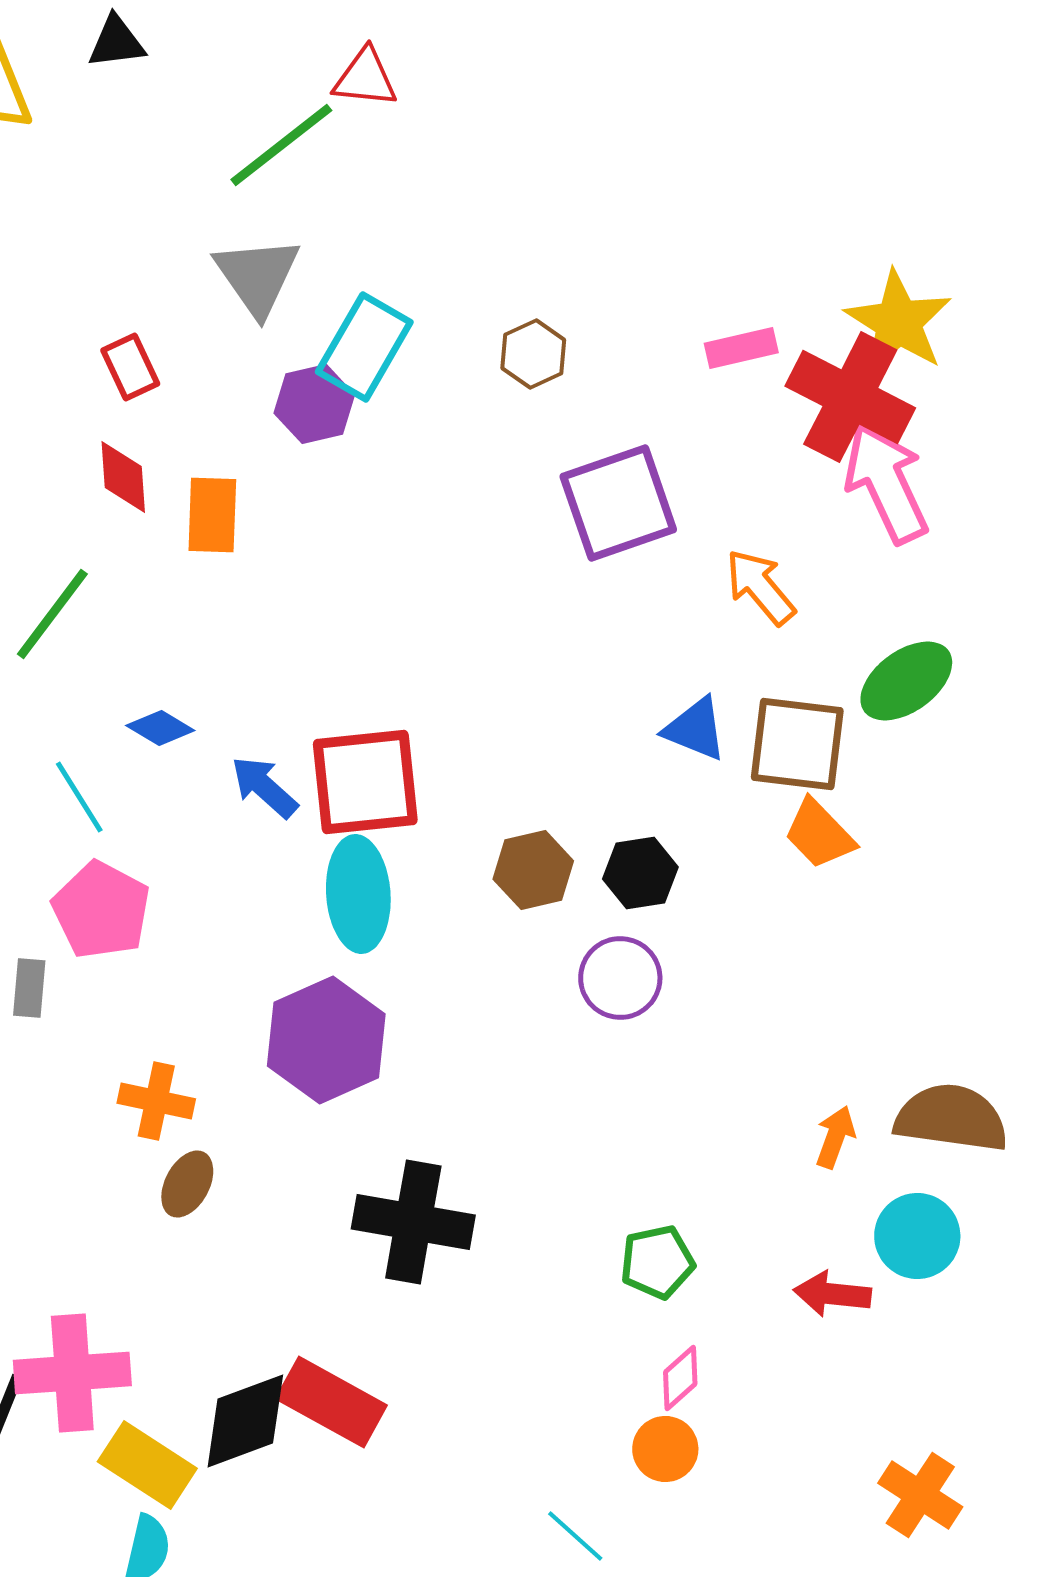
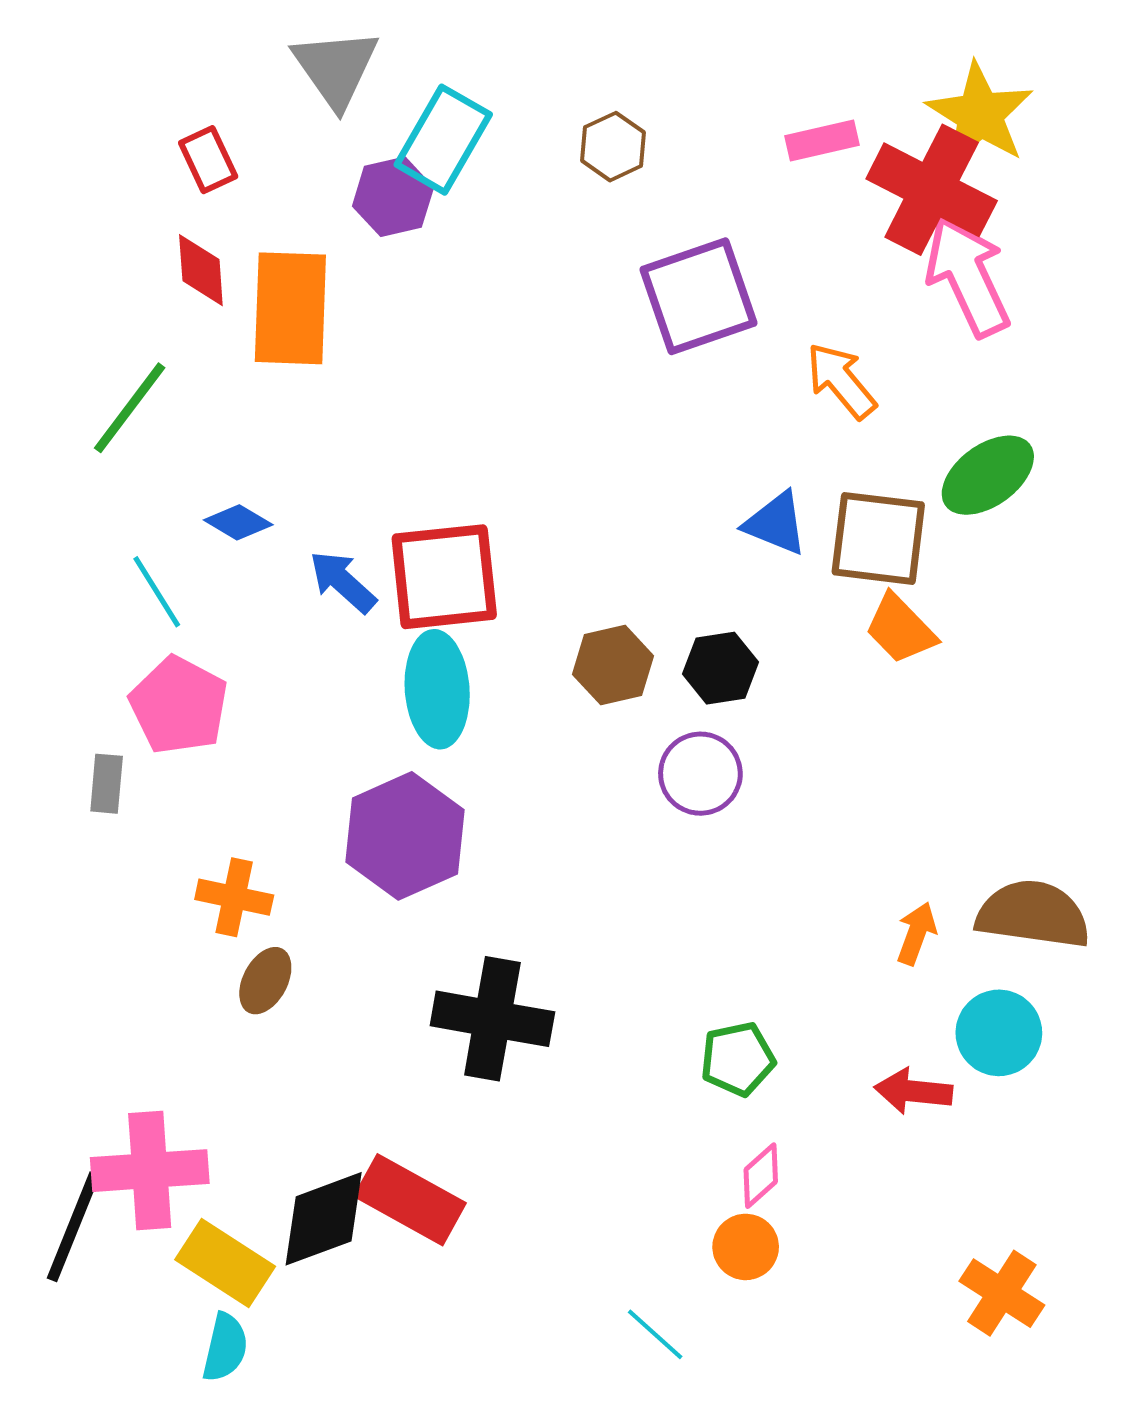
orange rectangle: (212, 515) -> (290, 308), size x1.5

